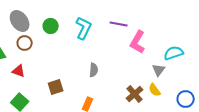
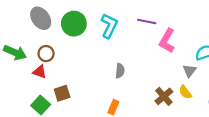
green circle: (51, 26) -> (74, 24), size x1.5
brown circle: (25, 43) -> (46, 54), moved
brown square: (56, 87) -> (62, 93), moved

